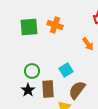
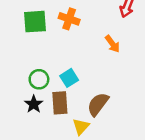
cyan square: (66, 70) -> (69, 78), moved

